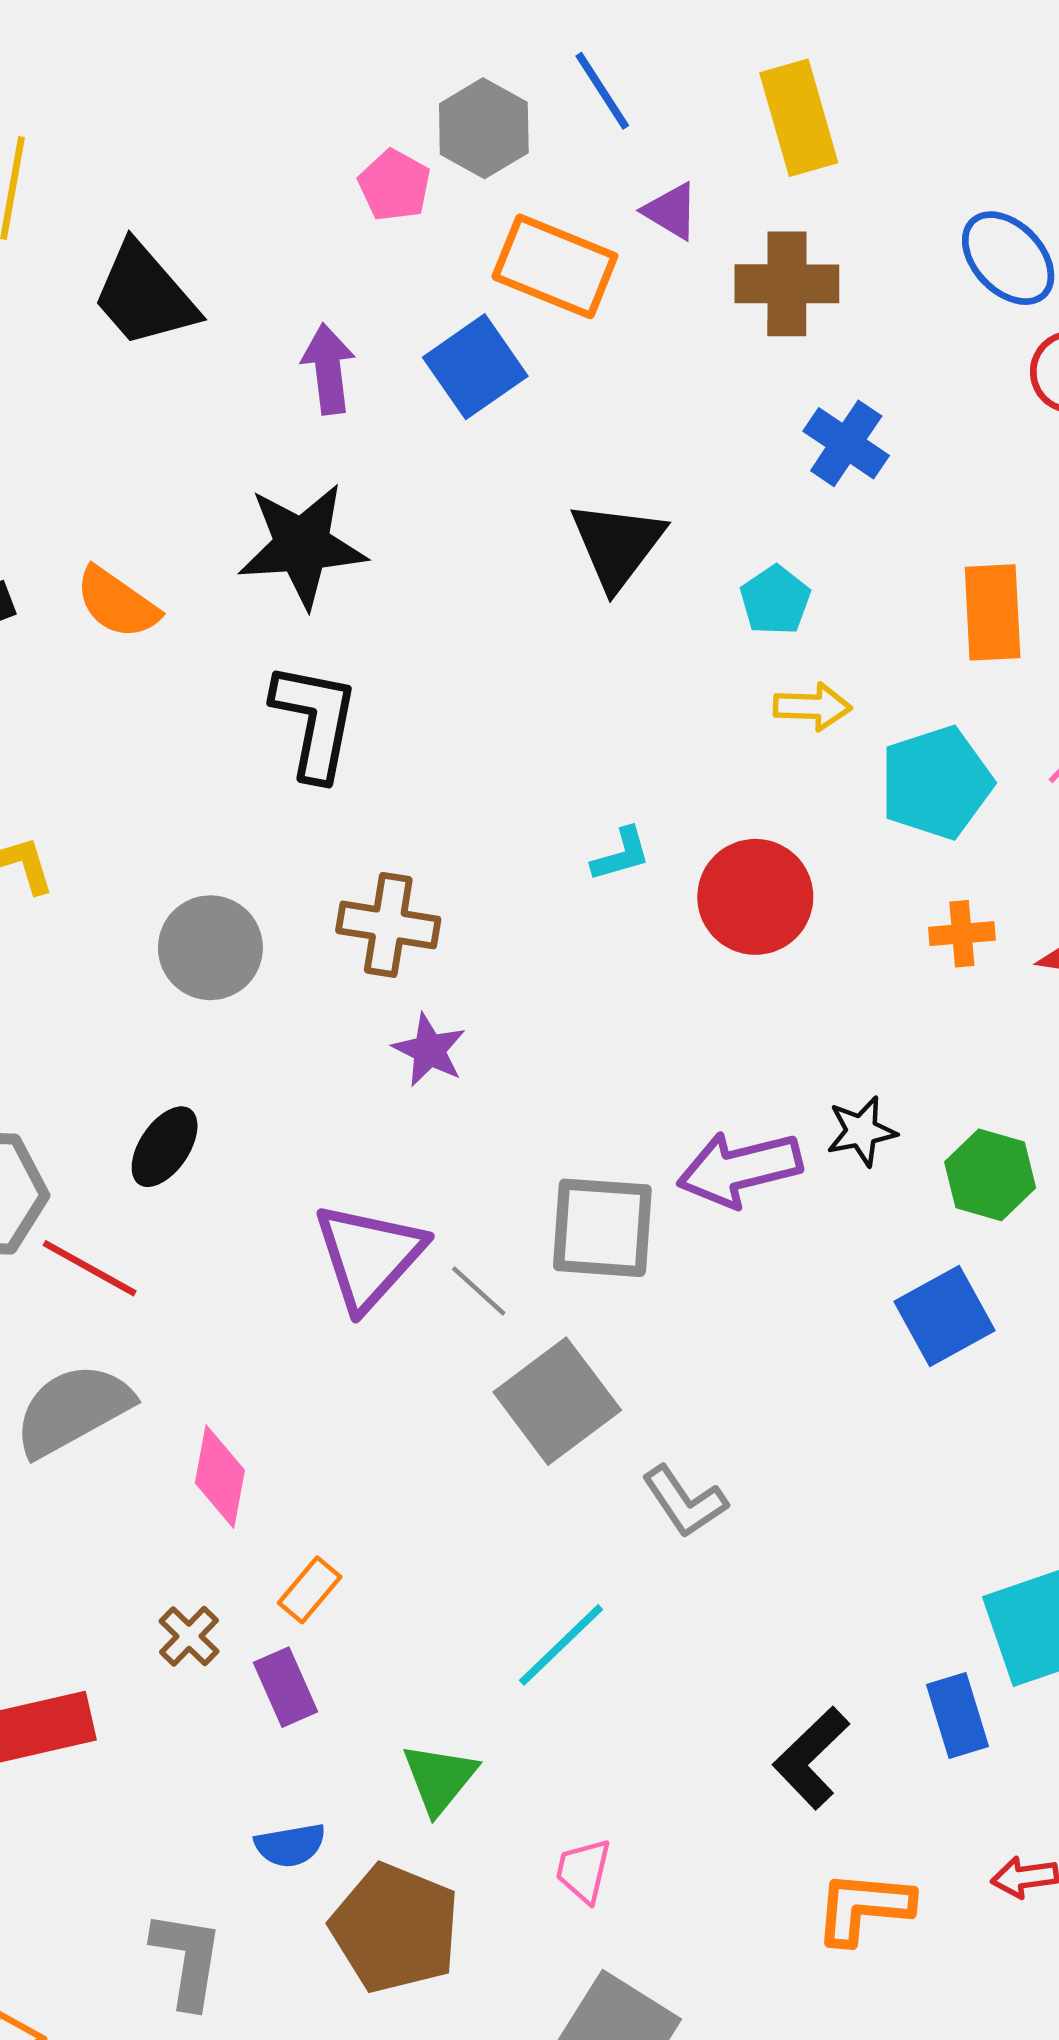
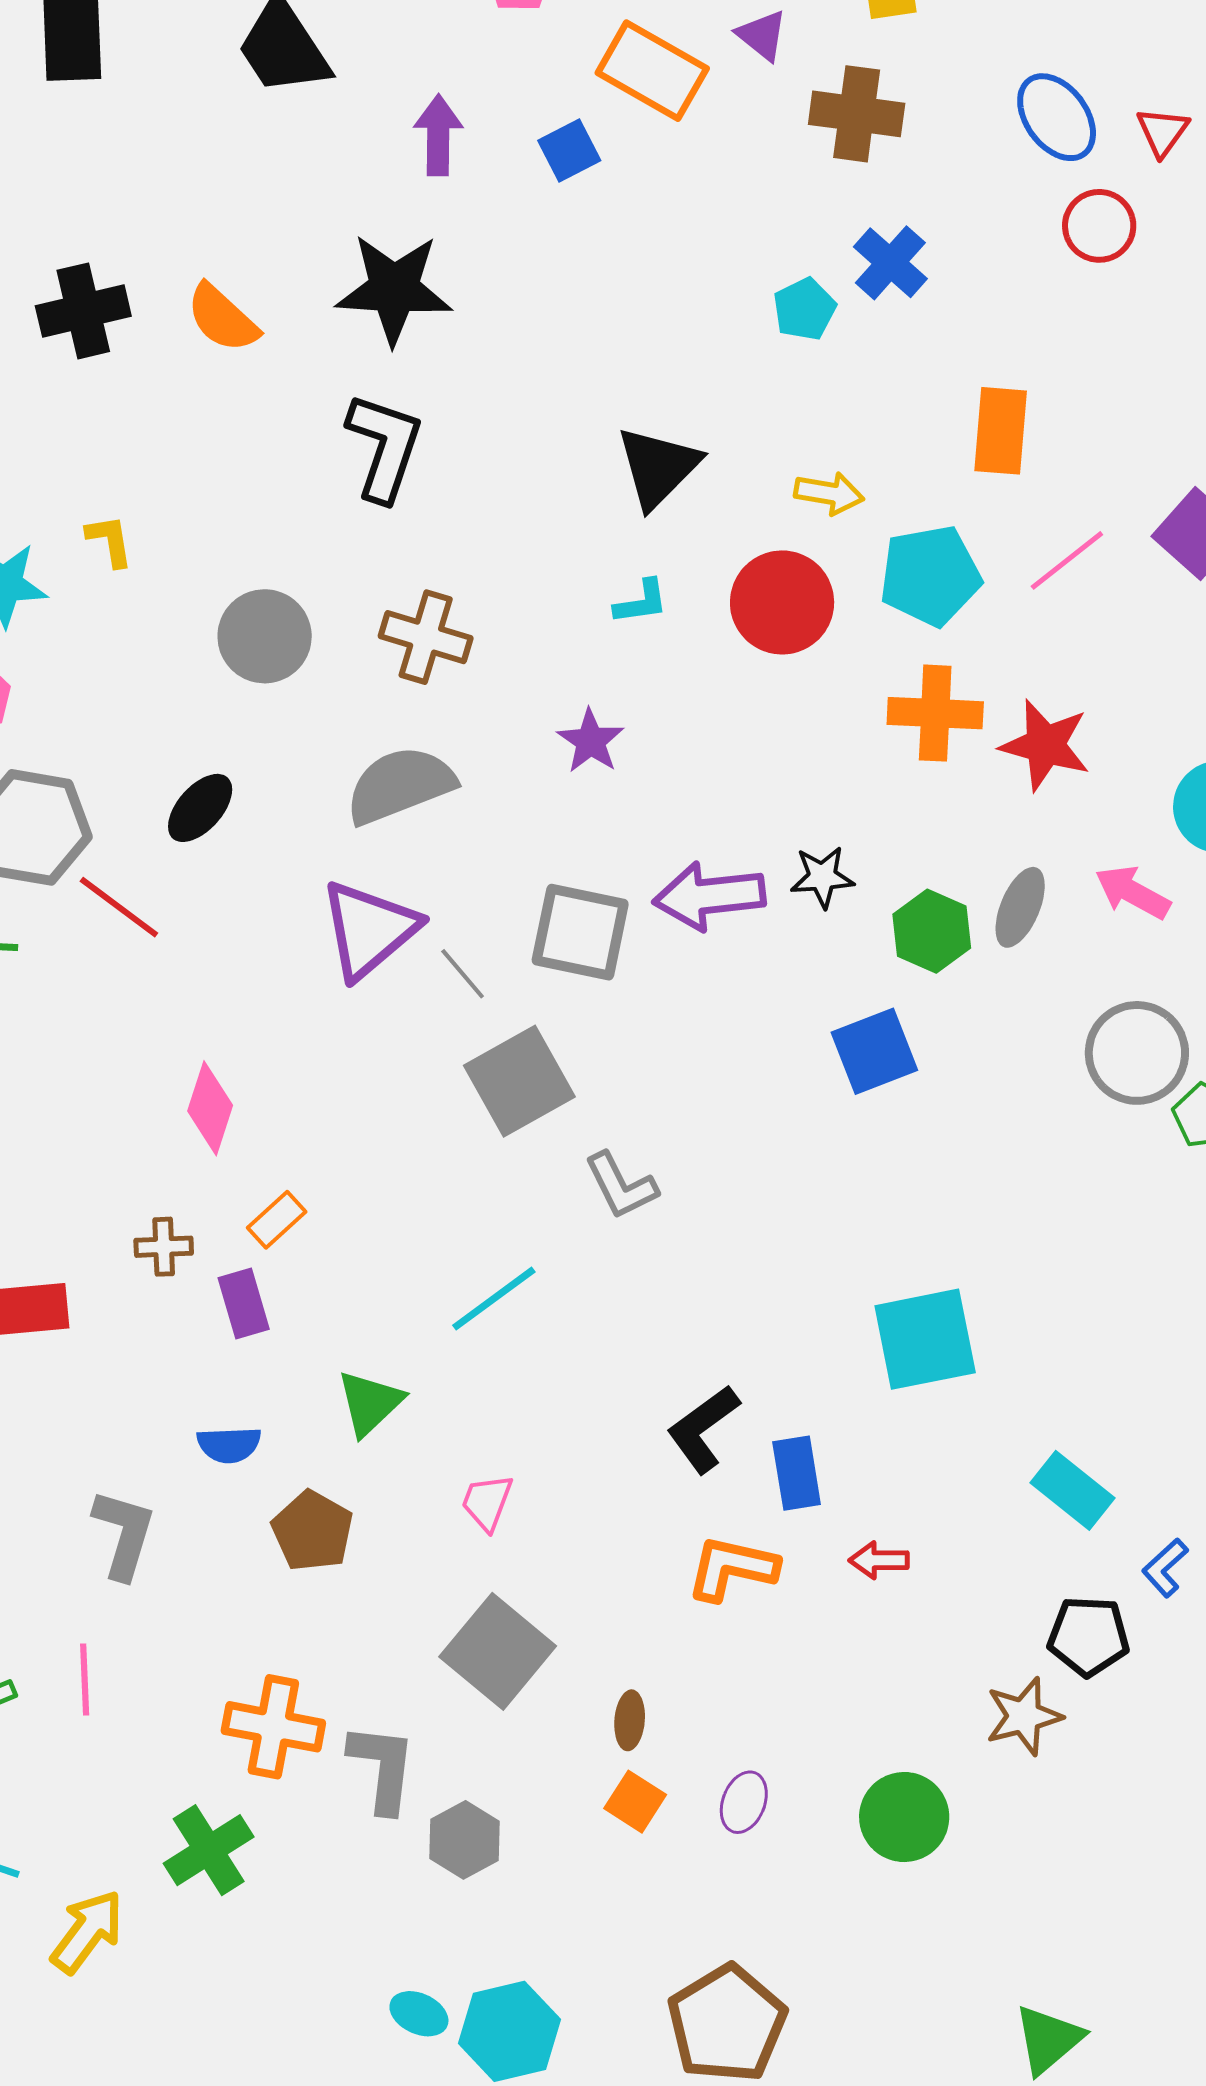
blue square: (475, 367) -> (569, 151), size x0.7
black triangle: (617, 545) -> (658, 467), moved
cyan pentagon: (775, 600) -> (804, 309), moved
red circle: (755, 897) -> (782, 602), moved
orange cross: (962, 934) -> (935, 713), size x1.6
purple star: (429, 1050) -> (591, 741), moved
gray semicircle: (73, 1410) -> (400, 785), moved
brown cross: (189, 1636) -> (164, 1247), turned 36
blue rectangle: (957, 1716) -> (797, 1473), moved
brown pentagon: (395, 1928) -> (313, 1531), size x0.7

